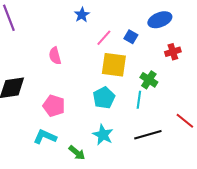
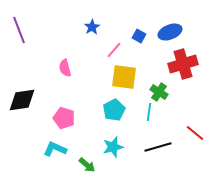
blue square: (131, 37) -> (139, 36), moved
red cross: (173, 52) -> (183, 64), size x1.8
cyan star: (103, 135) -> (113, 147), turned 30

